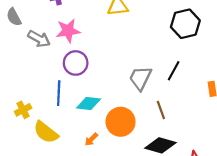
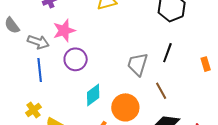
blue line: (59, 93) -> (40, 70), moved
cyan diamond: (89, 103) -> (93, 95), turned -35

